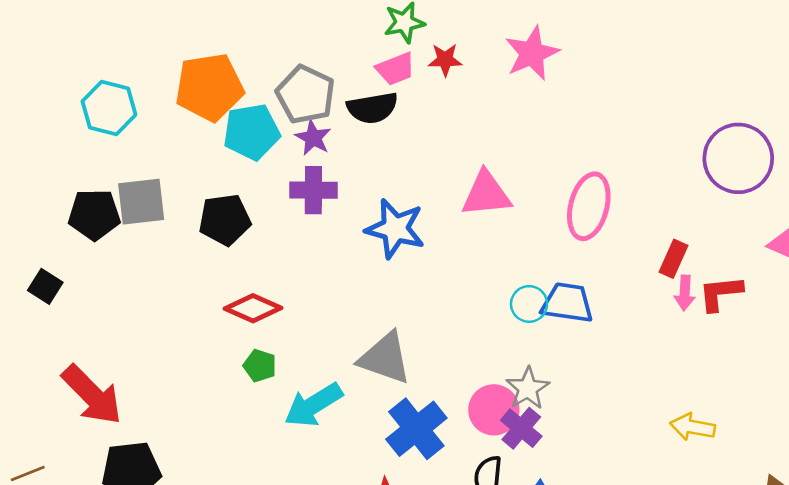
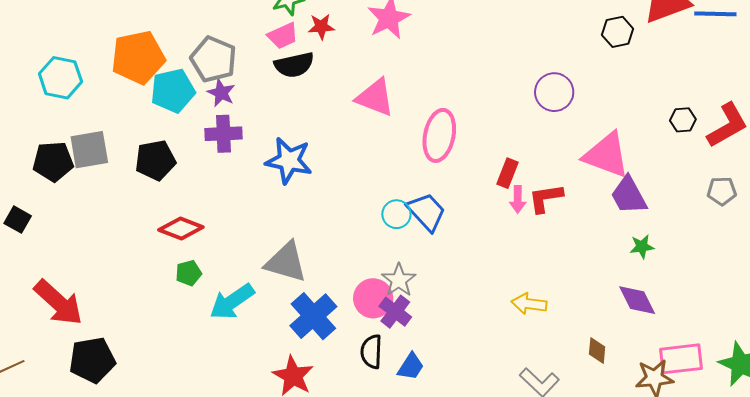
black semicircle: (372, 108) -> (294, 65), moved
purple circle: (738, 158) -> (554, 92), size x0.7
pink triangle: (486, 194) -> (375, 97), moved, turned 30
blue trapezoid: (567, 303) -> (426, 212), turned 42
green pentagon: (260, 366) -> (189, 273), turned -30

